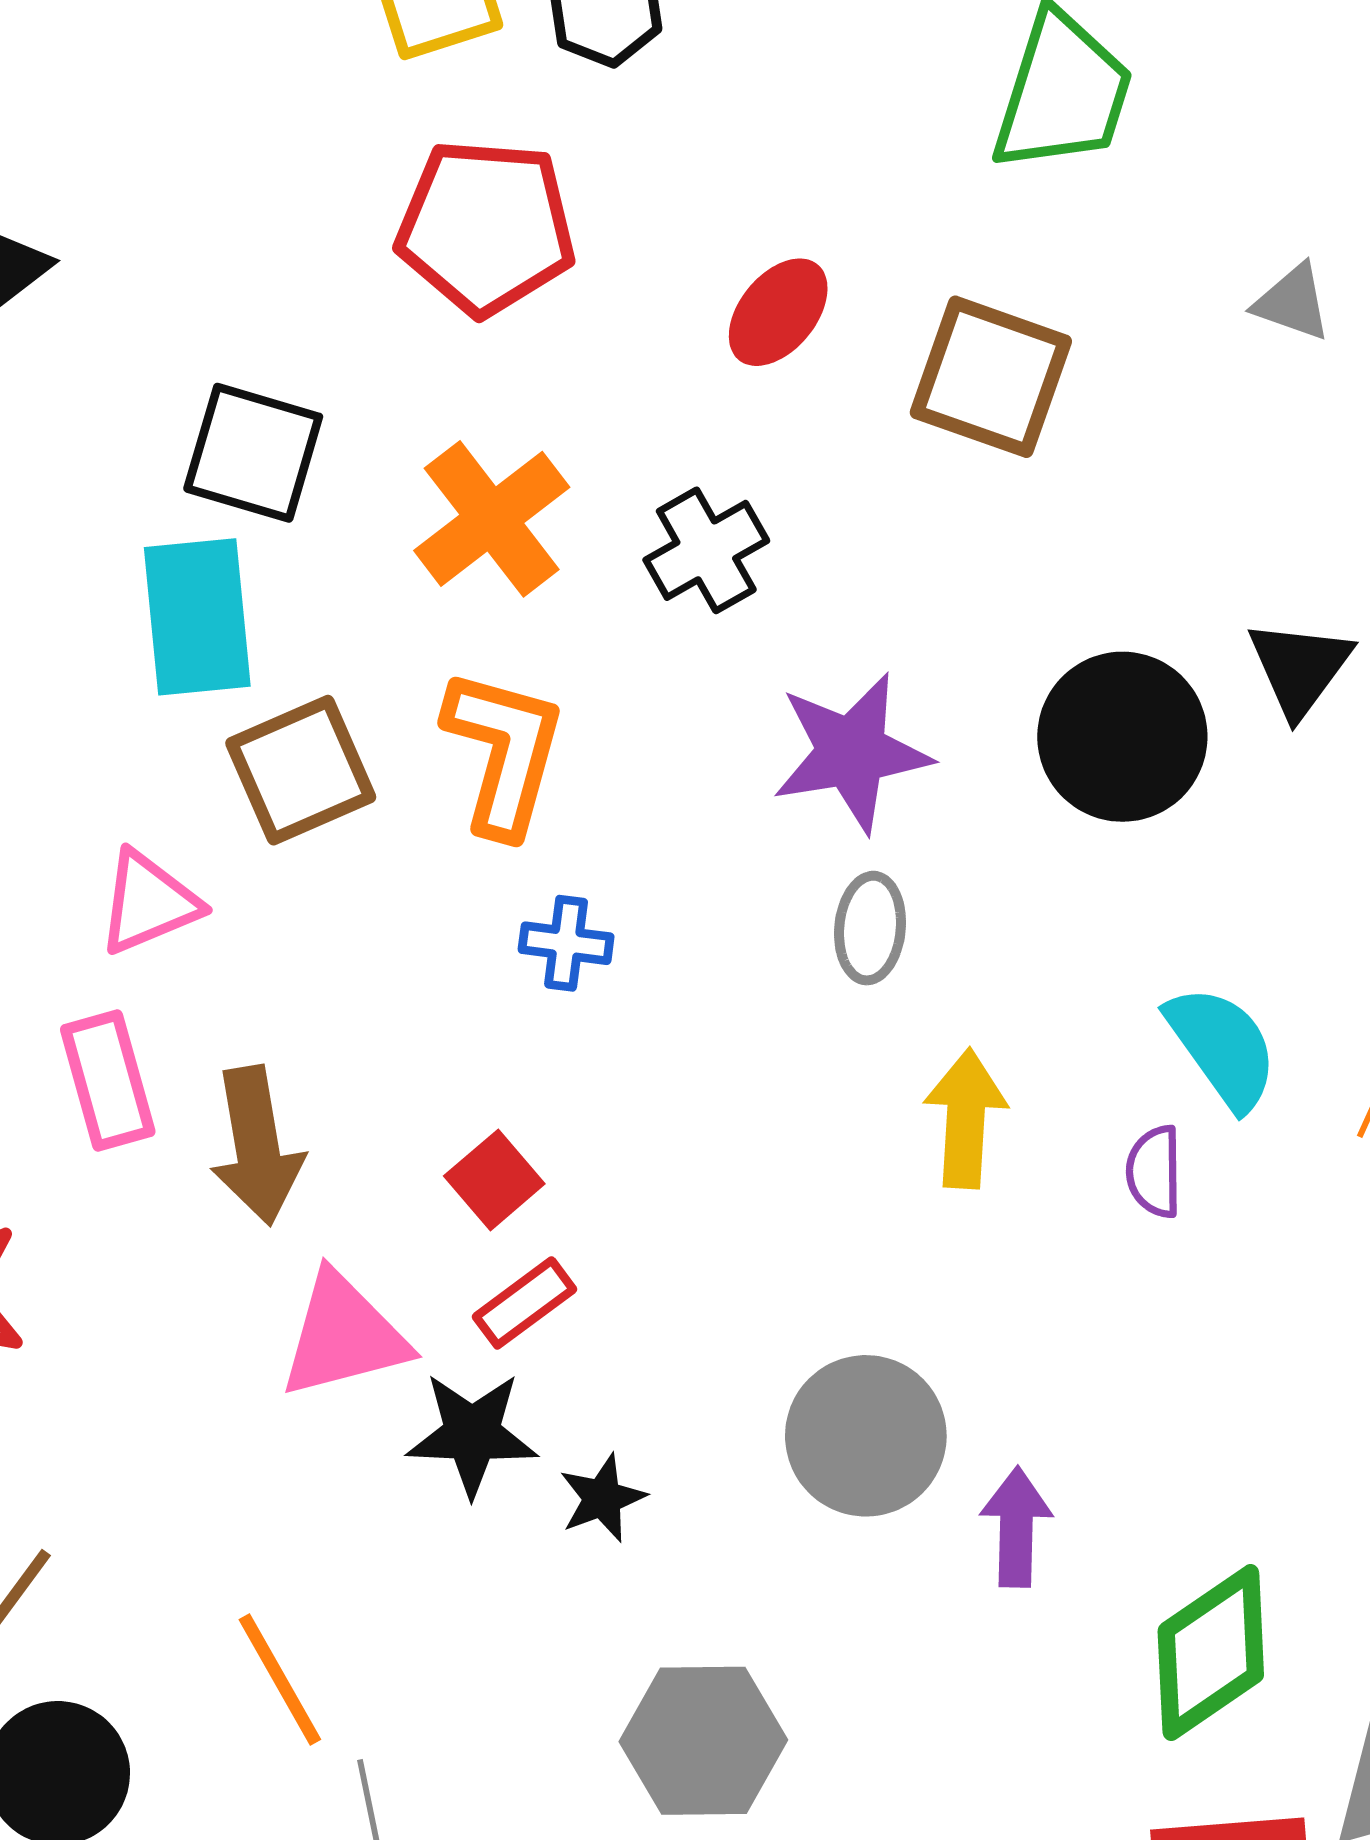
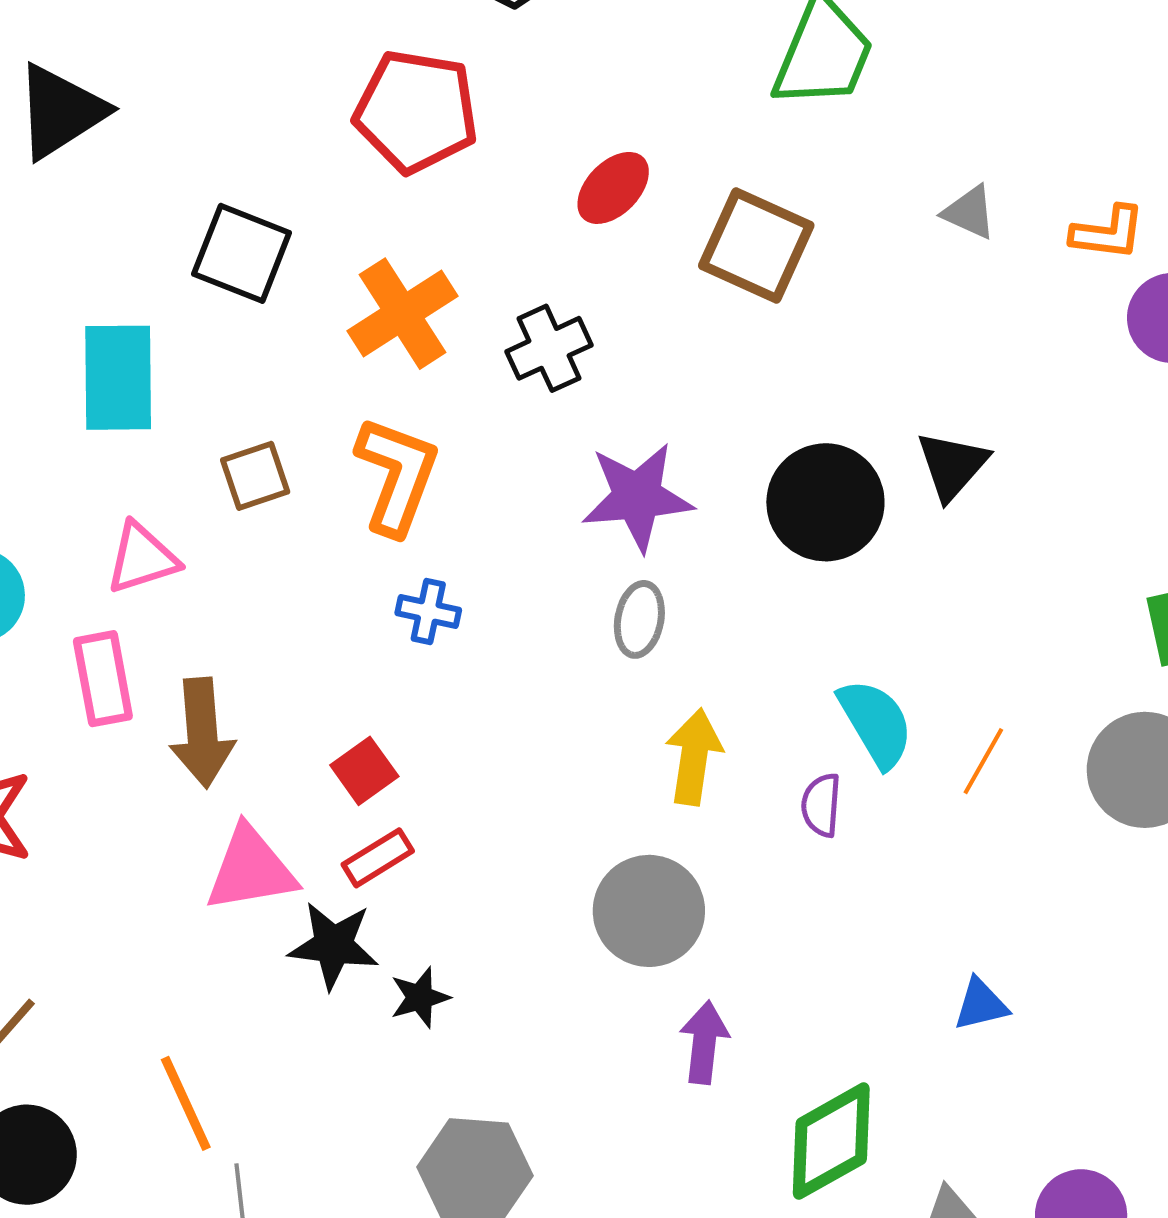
cyan rectangle: (197, 617) -> (118, 378), moved
brown square: (301, 770) -> (255, 476), size x0.7
gray circle: (866, 1436) -> (649, 911), moved

